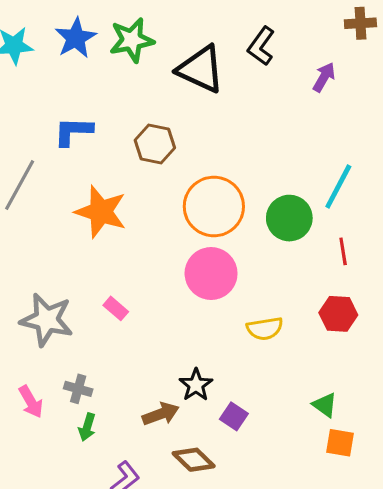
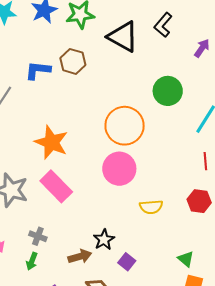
brown hexagon: (155, 144) -> (73, 61), moved
orange star: (101, 212) -> (51, 142), moved
green circle: (289, 218) -> (168, 91), moved
pink rectangle: (116, 308) -> (56, 186), size x2.0
gray cross: (78, 389) -> (38, 236), moved

